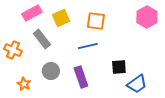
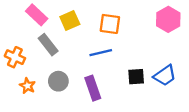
pink rectangle: (32, 13) -> (37, 15), turned 72
orange star: (24, 84) -> (27, 86), moved
blue trapezoid: (137, 84) -> (165, 75), moved

